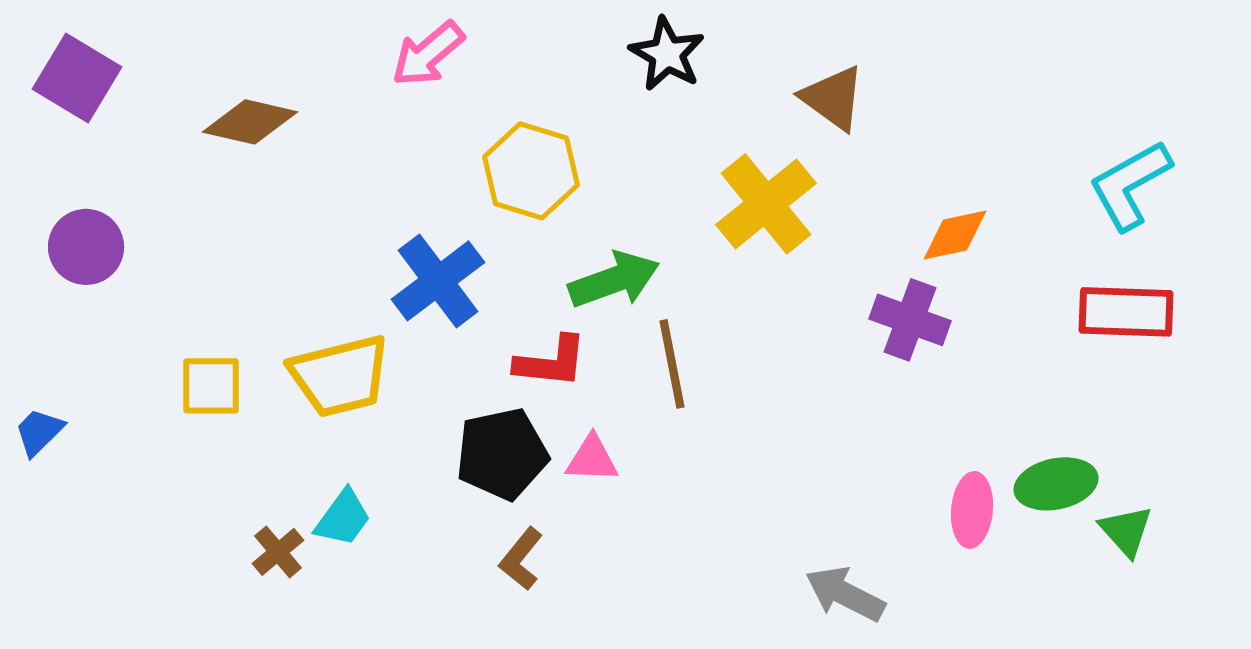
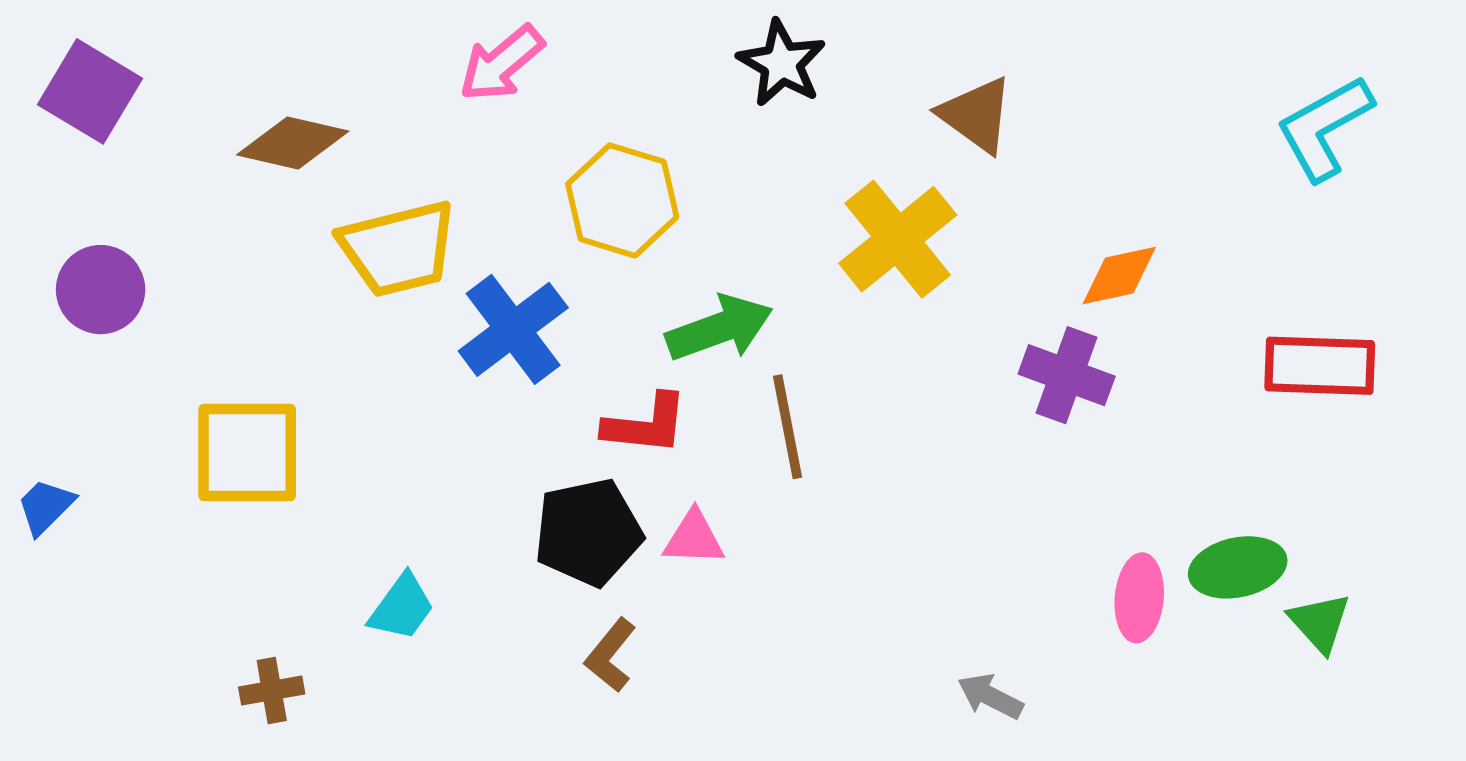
cyan L-shape: (1130, 185) -> (1324, 128), moved
yellow trapezoid: (340, 376) -> (398, 249), moved
yellow square: (211, 386) -> (247, 453), size x1.5
brown cross: (278, 552) -> (272, 690), moved, turned 30
gray arrow: (845, 594) -> (990, 696), size x0.7

